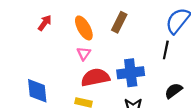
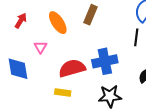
pink triangle: (84, 53) -> (40, 47), moved
blue diamond: (37, 91) -> (18, 69), moved

